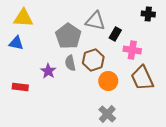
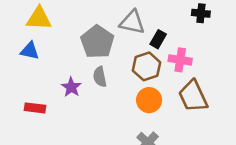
brown hexagon: (93, 60) -> (146, 66), moved

